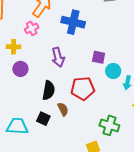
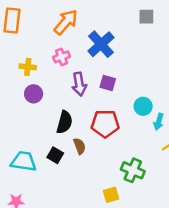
blue cross: (73, 22) -> (101, 44), turned 30
pink cross: (32, 28) -> (62, 57), moved
purple square: (99, 57) -> (108, 83), moved

